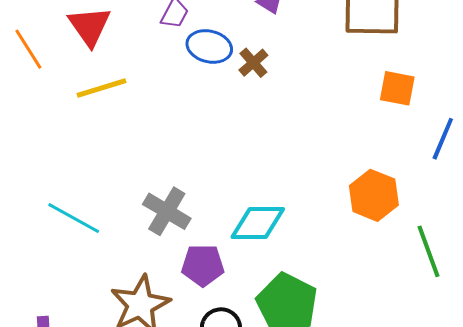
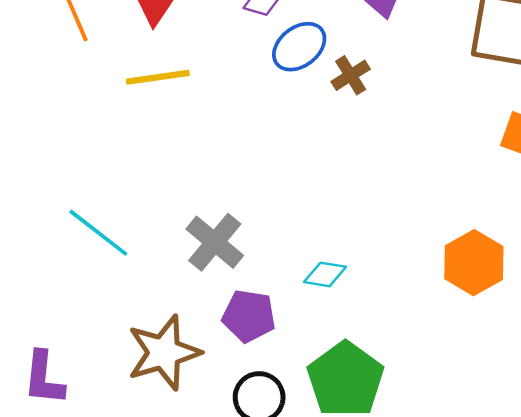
blue ellipse: (209, 46) -> (299, 47), turned -60
cyan diamond: (258, 223) -> (325, 274), size x0.6

